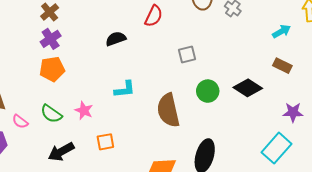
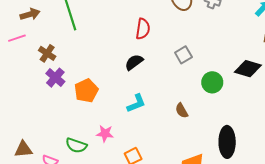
black semicircle: (116, 39) -> (134, 62), moved
orange pentagon: (52, 69) -> (86, 91), moved
brown semicircle: (168, 110) -> (182, 111), size x0.5

